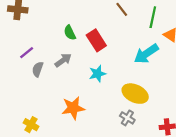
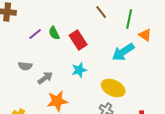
purple line: (27, 53) -> (35, 34), moved
gray arrow: (63, 60) -> (45, 78), moved
gray semicircle: (38, 69) -> (25, 66), turned -104

